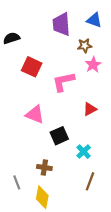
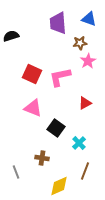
red square: (32, 67) -> (32, 74), moved
black square: (59, 136) -> (56, 128), turned -30
yellow diamond: (42, 197) -> (59, 186), moved, turned 55

